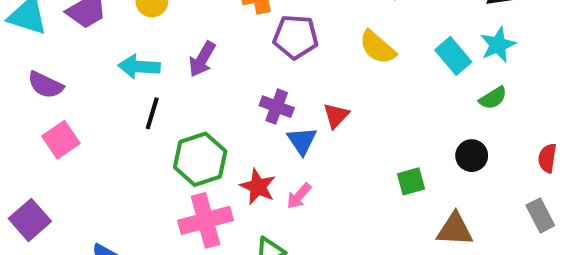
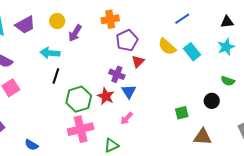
purple pentagon: (296, 37) -> (127, 40), turned -30
cyan rectangle: (453, 56) -> (192, 52), moved
purple arrow: (202, 59) -> (75, 33), moved
green semicircle: (493, 98) -> (228, 81), moved, turned 48
red triangle: (336, 116) -> (138, 61), moved
red star: (258, 187) -> (106, 96), moved

